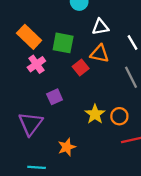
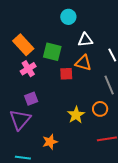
red square: (81, 67) -> (66, 74), turned 32
purple square: (55, 97) -> (31, 99), moved
orange circle: (119, 116) -> (100, 109), moved

